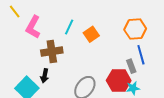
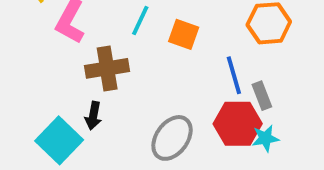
orange square: (91, 34) -> (184, 34), turned -35
blue line: (141, 55) -> (234, 75), moved

